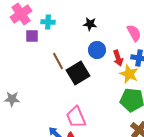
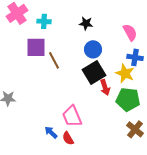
purple square: (32, 36) -> (36, 47), moved, size x1.5
red arrow: (118, 58) -> (105, 87), moved
black square: (78, 73) -> (94, 72), moved

